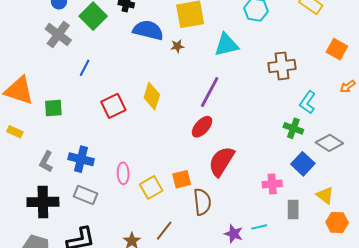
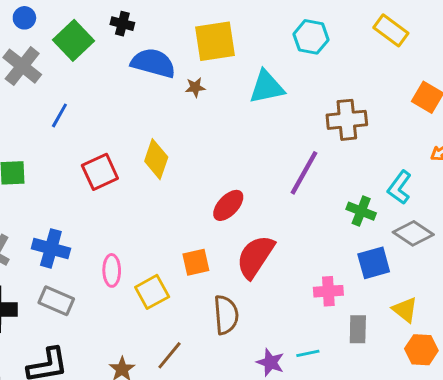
purple line: (210, 92) -> (304, 173), moved
cyan L-shape: (308, 102) -> (399, 187), moved
blue square: (303, 164) -> (374, 263), turned 30
orange square: (182, 179) -> (196, 262), moved

